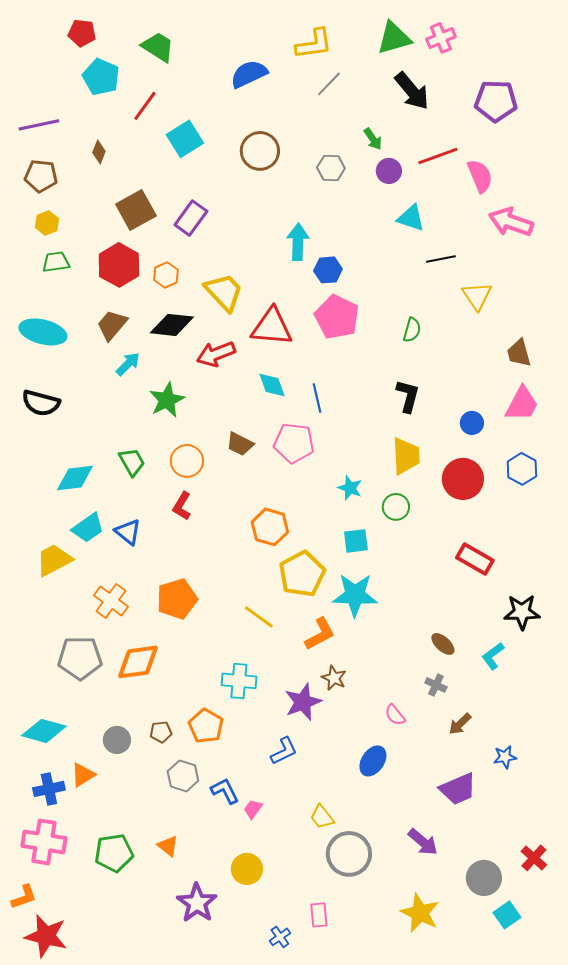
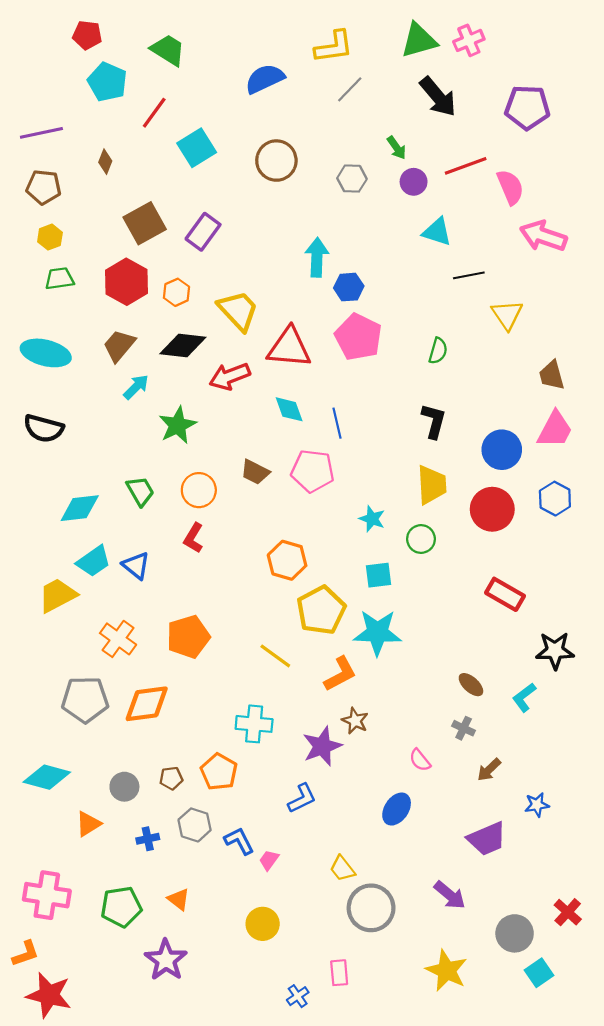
blue circle: (472, 423) -> (502, 450), size x1.6
blue cross: (49, 789) -> (148, 839), moved, size x0.7
purple star: (197, 903) -> (166, 960), moved

